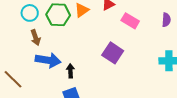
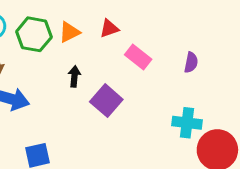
black arrow: (70, 71) -> (74, 76), moved

